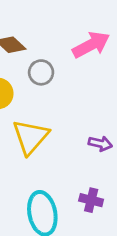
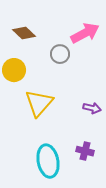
gray circle: (41, 72) -> (60, 54), moved

